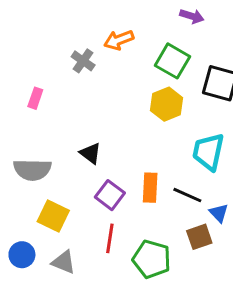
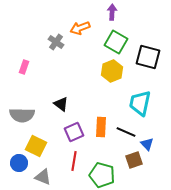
purple arrow: (192, 16) -> (112, 12), moved, turned -105
purple square: (110, 195) -> (74, 132), turned 30
blue circle: (22, 255) -> (19, 163), moved

